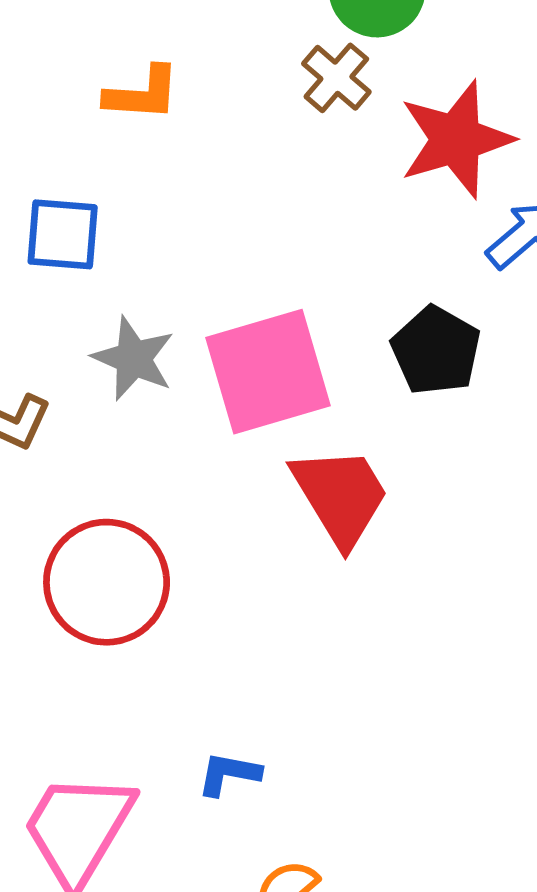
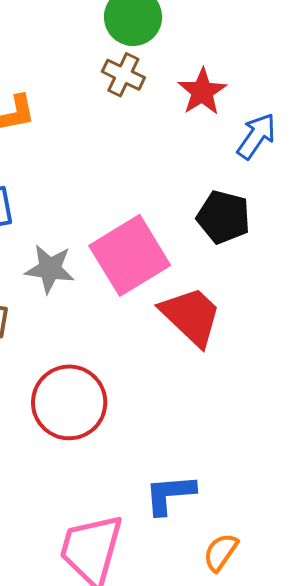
red star: (456, 139) -> (202, 92), size x0.7
blue L-shape: (229, 774) -> (170, 494), size x1.4

